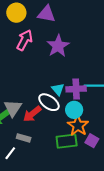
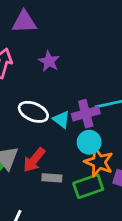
purple star: (58, 46) -> (49, 61), size x0.7
white ellipse: (49, 102) -> (33, 112), moved
gray rectangle: (24, 138) -> (52, 178), moved

